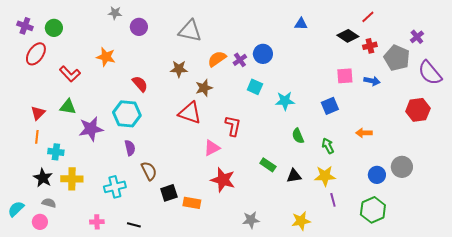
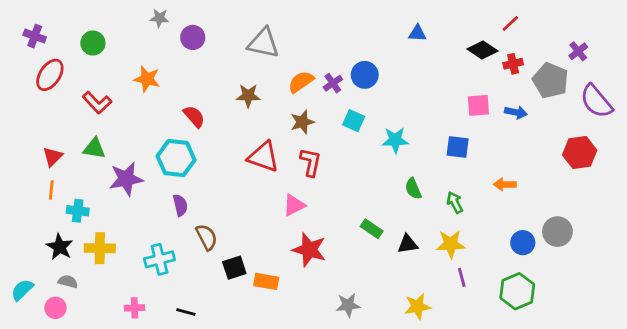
green circle: (54, 28) -> (93, 43), moved
brown star: (204, 88) -> (302, 122), moved
blue square: (330, 106) -> (458, 147), turned 30
red L-shape: (233, 126) -> (311, 162), moved

